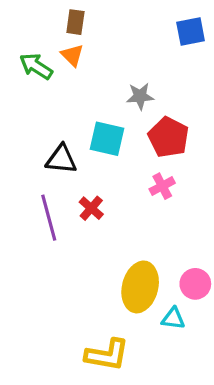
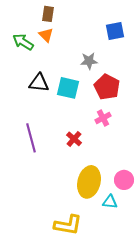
blue square: (191, 32) -> (115, 31), moved
black triangle: (61, 159) -> (39, 83), moved
red cross: (91, 208) -> (74, 139), moved

